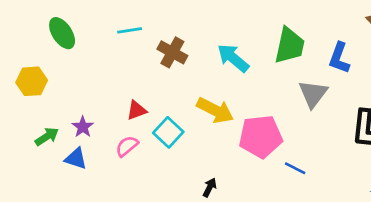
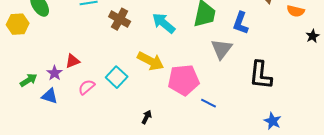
yellow hexagon: (32, 81) -> (18, 24), moved
red triangle: (137, 110) -> (73, 61), moved

